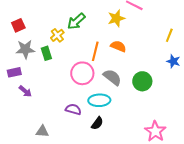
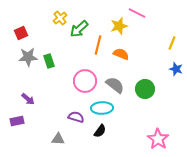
yellow cross: (57, 35) -> (60, 18), moved
orange line: (95, 51) -> (98, 45), moved
purple rectangle: (14, 72) -> (17, 121), moved
gray triangle: (42, 131) -> (58, 139), moved

